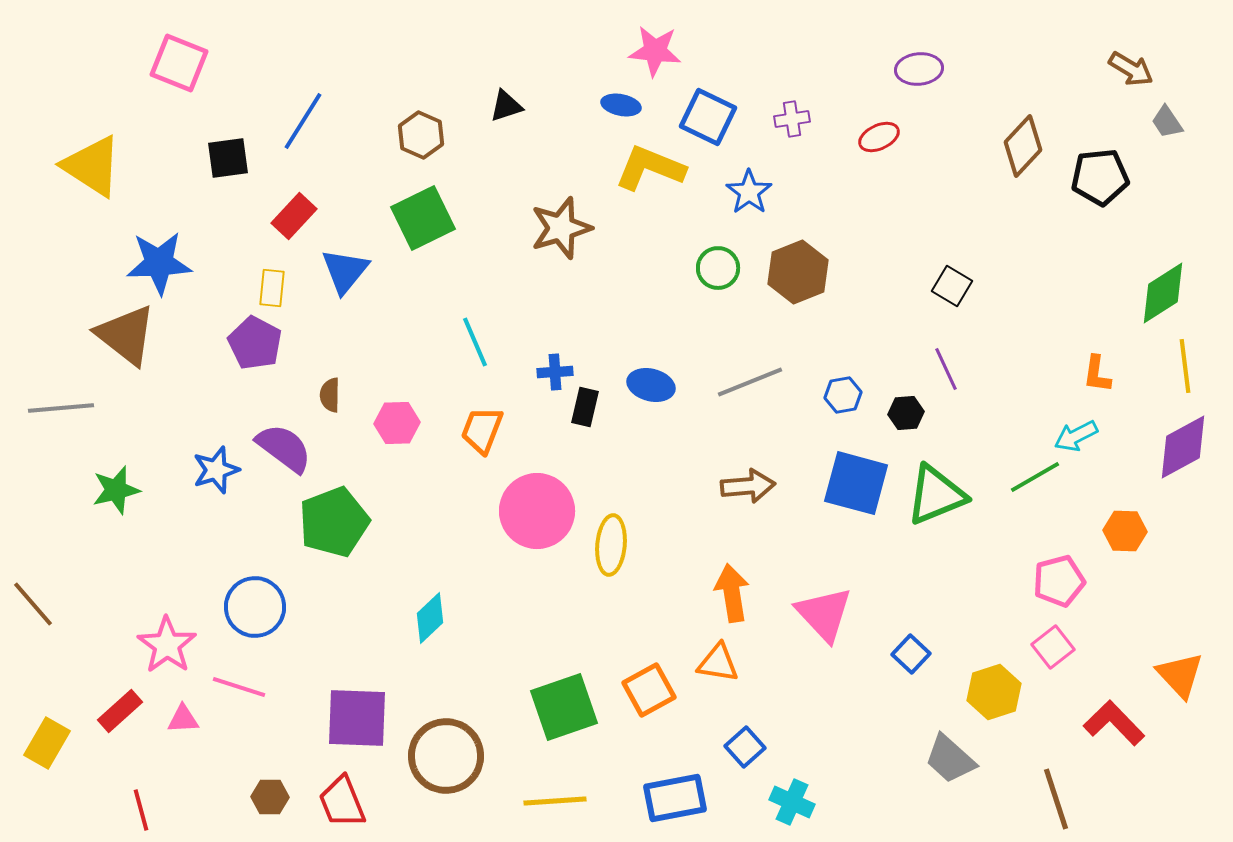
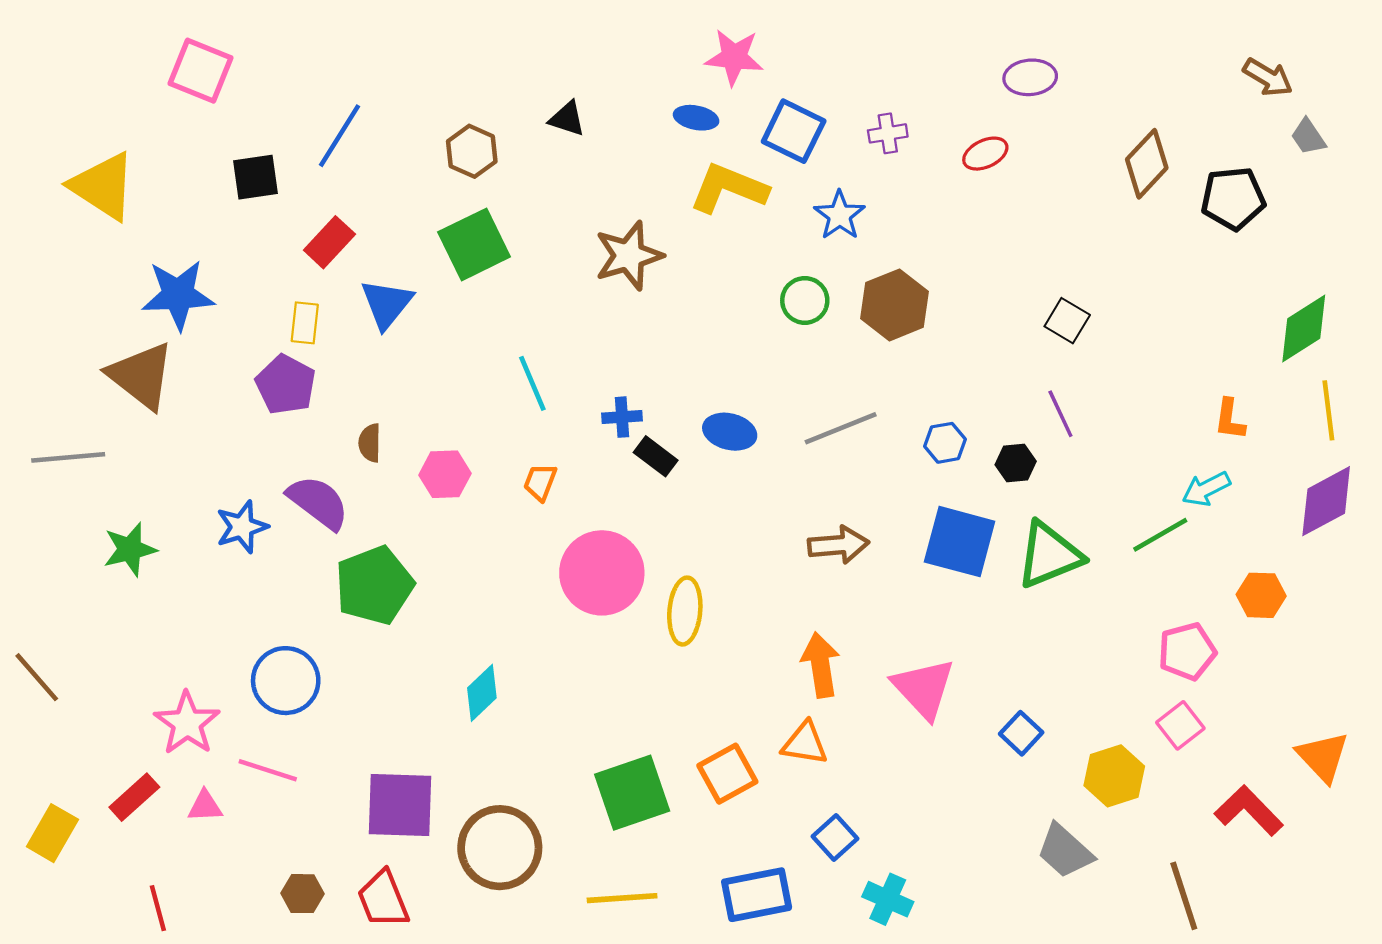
black triangle: (506, 106) -> (567, 119), turned 36
black rectangle: (585, 407) -> (656, 456), turned -66
orange trapezoid: (482, 430) -> (540, 482), size x0.7

